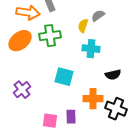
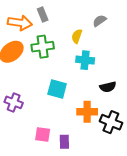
gray semicircle: (98, 16) -> (100, 21), moved
purple cross: (22, 90) -> (14, 102), turned -30
purple rectangle: (71, 117) -> (64, 142), moved

